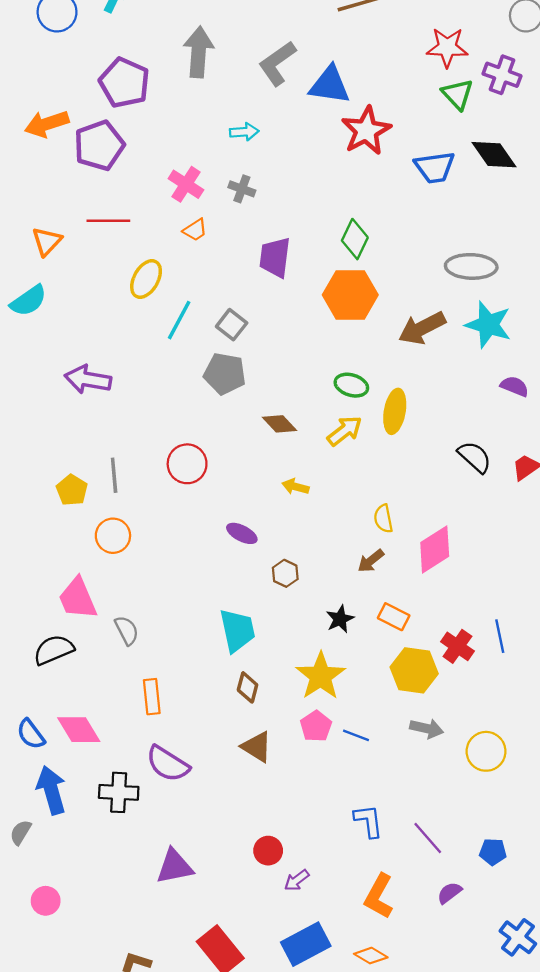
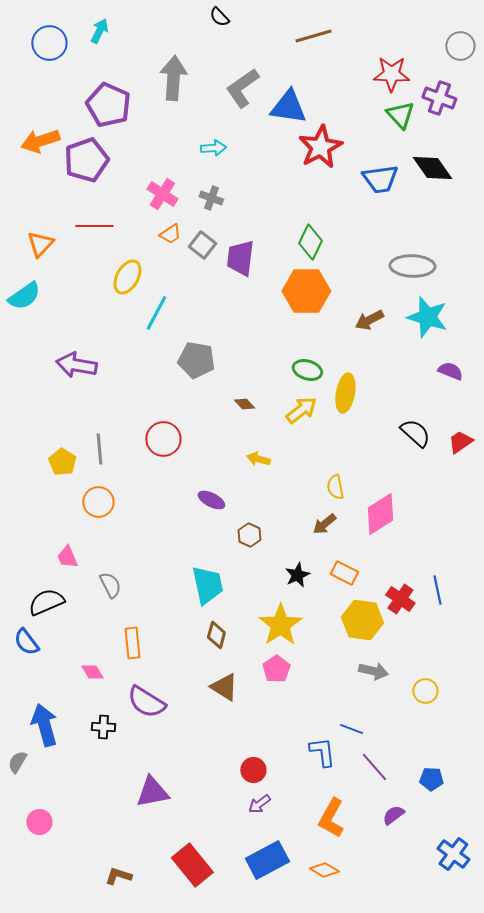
gray square: (232, 325) -> (202, 245), moved
brown arrow: (422, 328) -> (369, 320), size x0.7
brown diamond: (280, 424) -> (244, 404), size x0.7
pink trapezoid: (78, 598) -> (67, 557), size x0.6
pink diamond: (79, 730) -> (92, 672), moved, size x0.6
blue semicircle: (31, 734) -> (26, 642), moved
blue line: (356, 735) -> (351, 729), moved
yellow circle: (486, 751) -> (425, 691), size x0.7
black cross: (119, 792) -> (103, 727), size x0.7
red circle: (268, 851) -> (253, 770), moved

